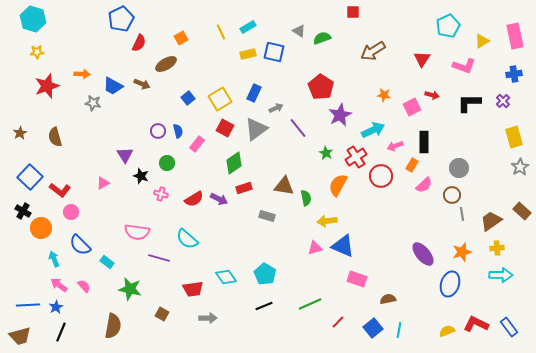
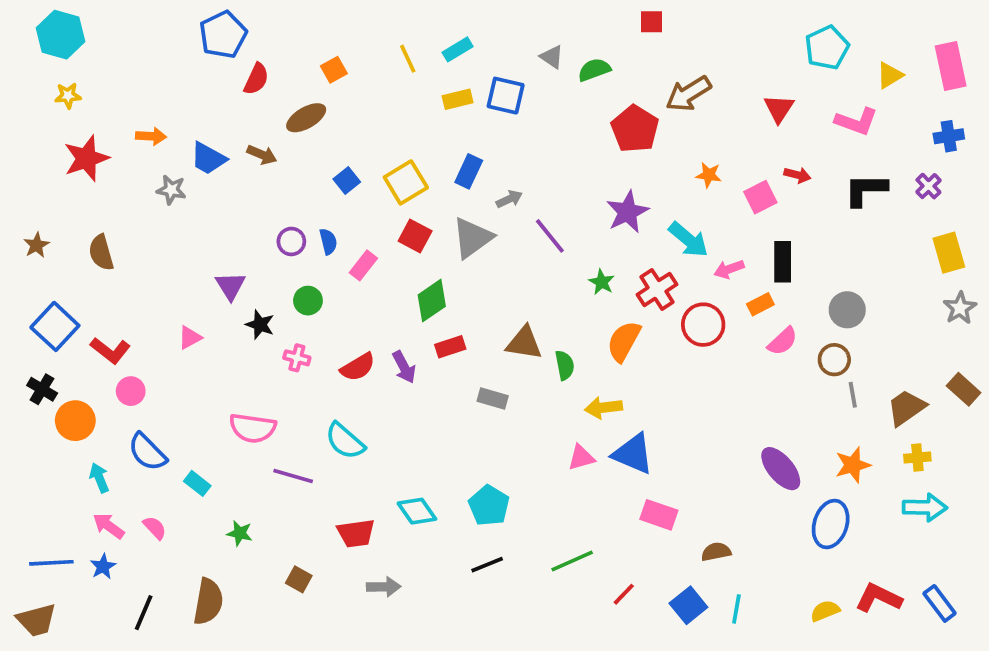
red pentagon: (321, 87) -> (635, 129), moved
cyan arrow: (373, 130) -> (688, 240), turned 65
orange rectangle: (412, 165) -> (760, 304), turned 32
purple arrow: (219, 199) -> (404, 367), turned 36
green star: (130, 289) -> (240, 533), size x0.6
black line: (61, 332) -> (144, 613), moved

